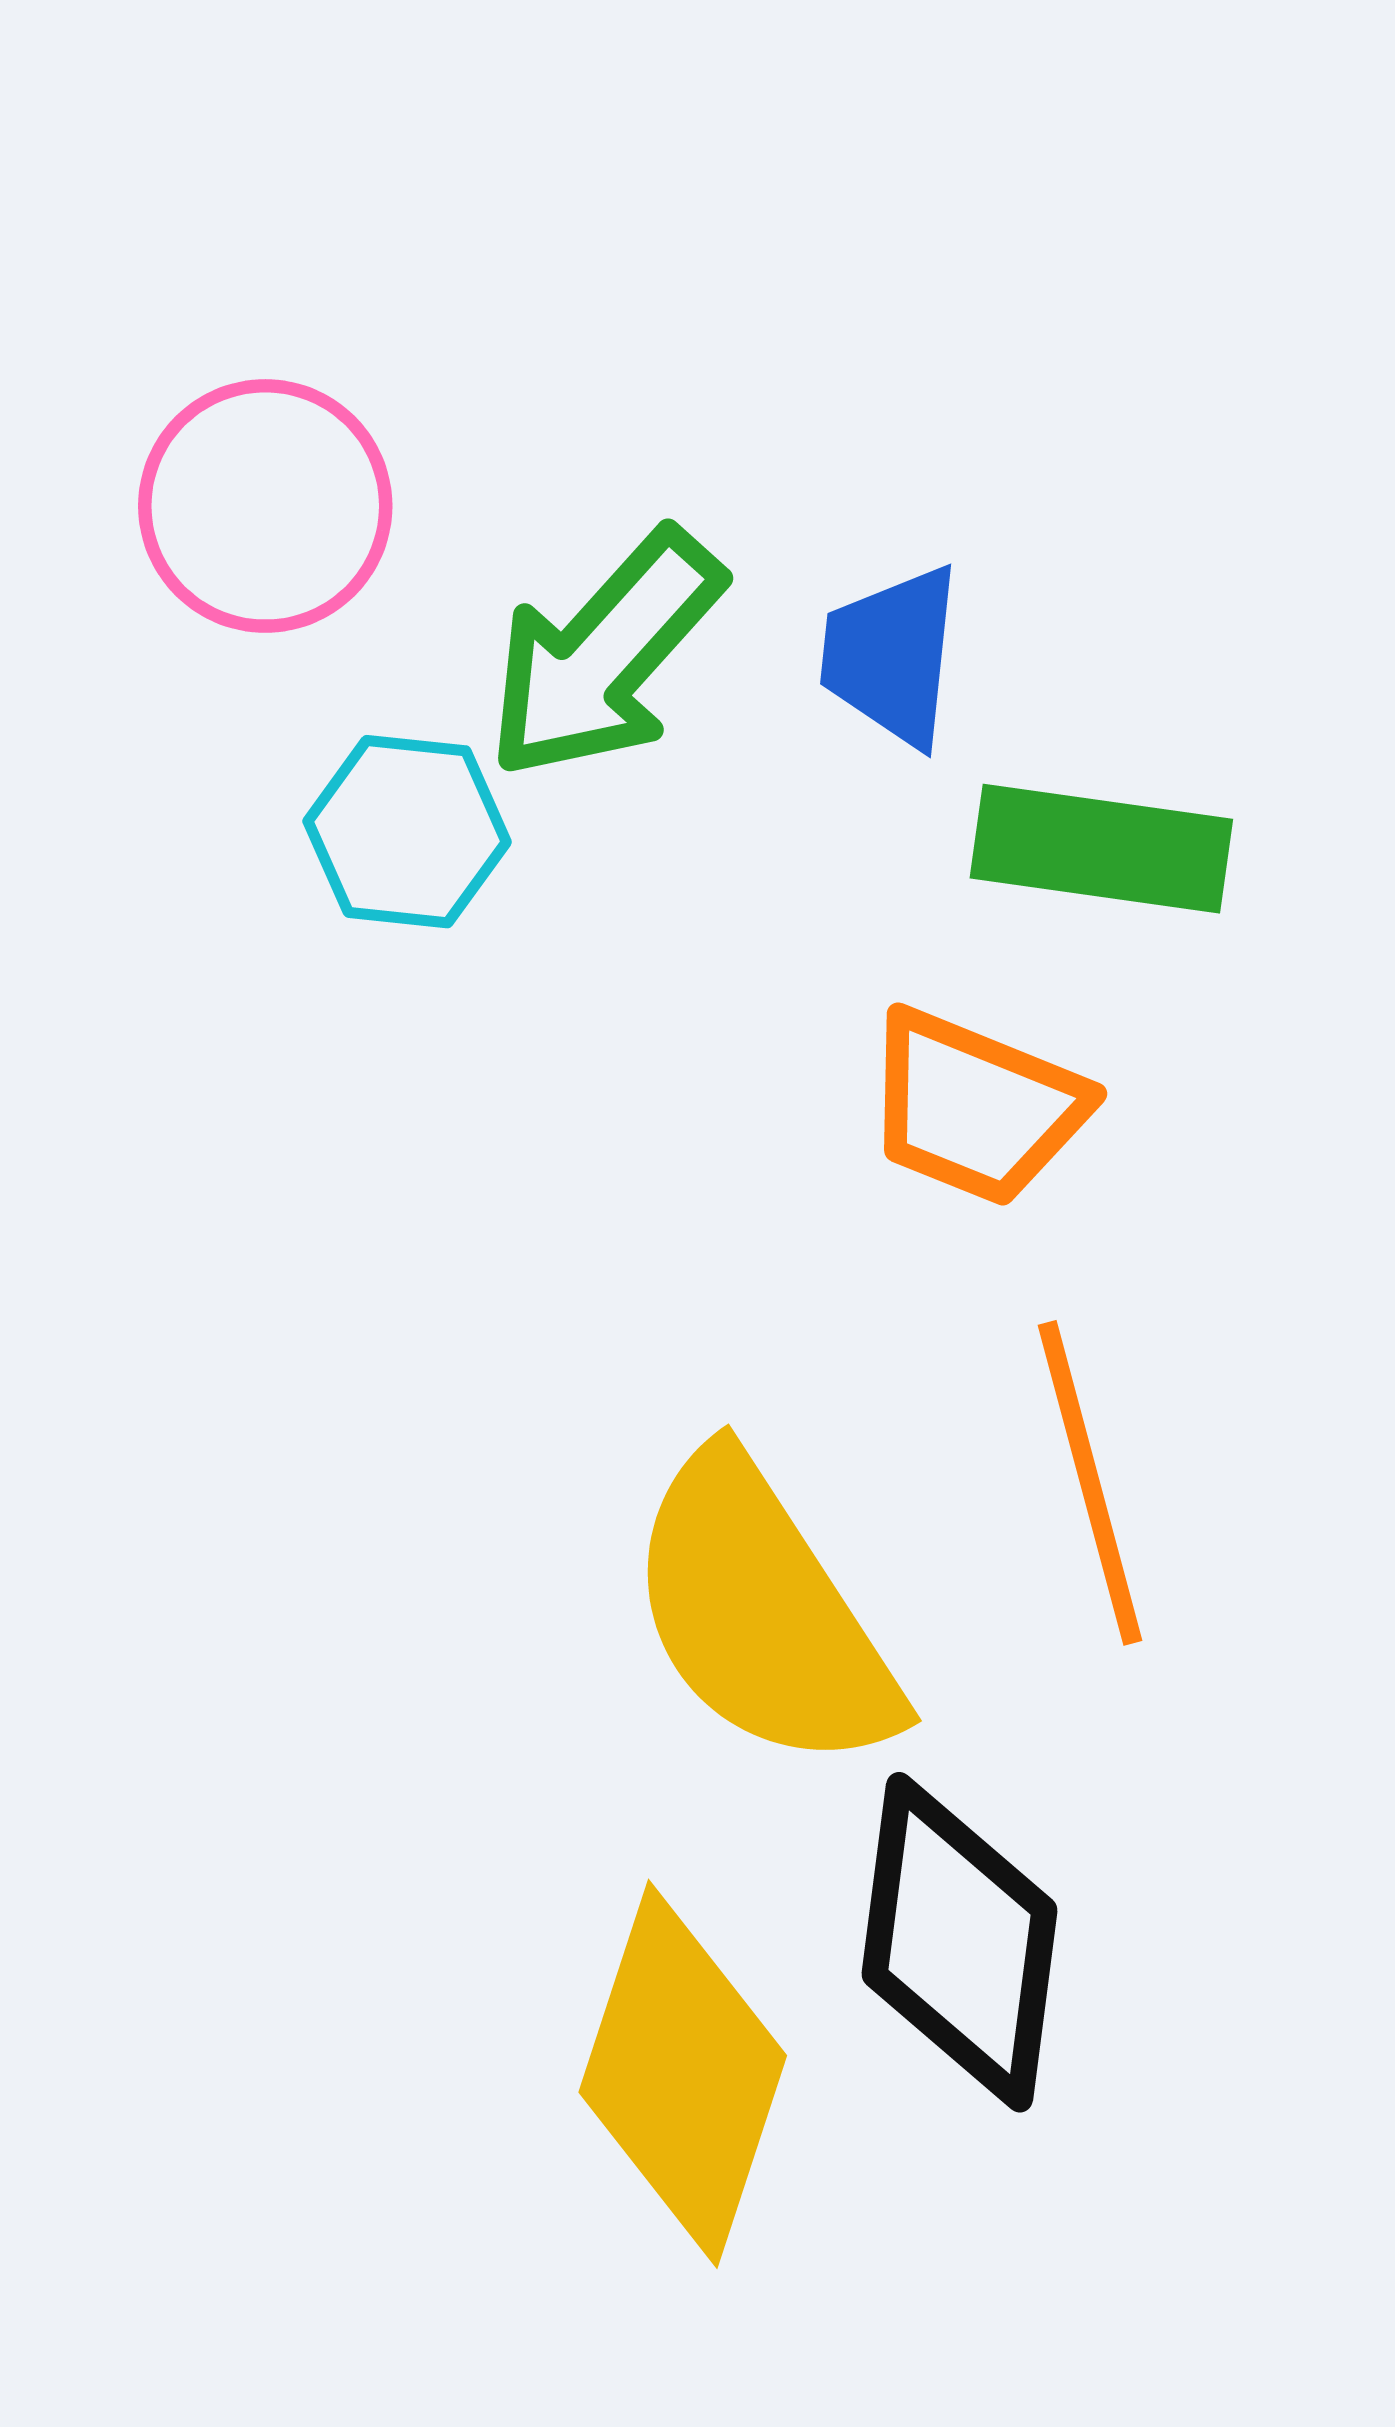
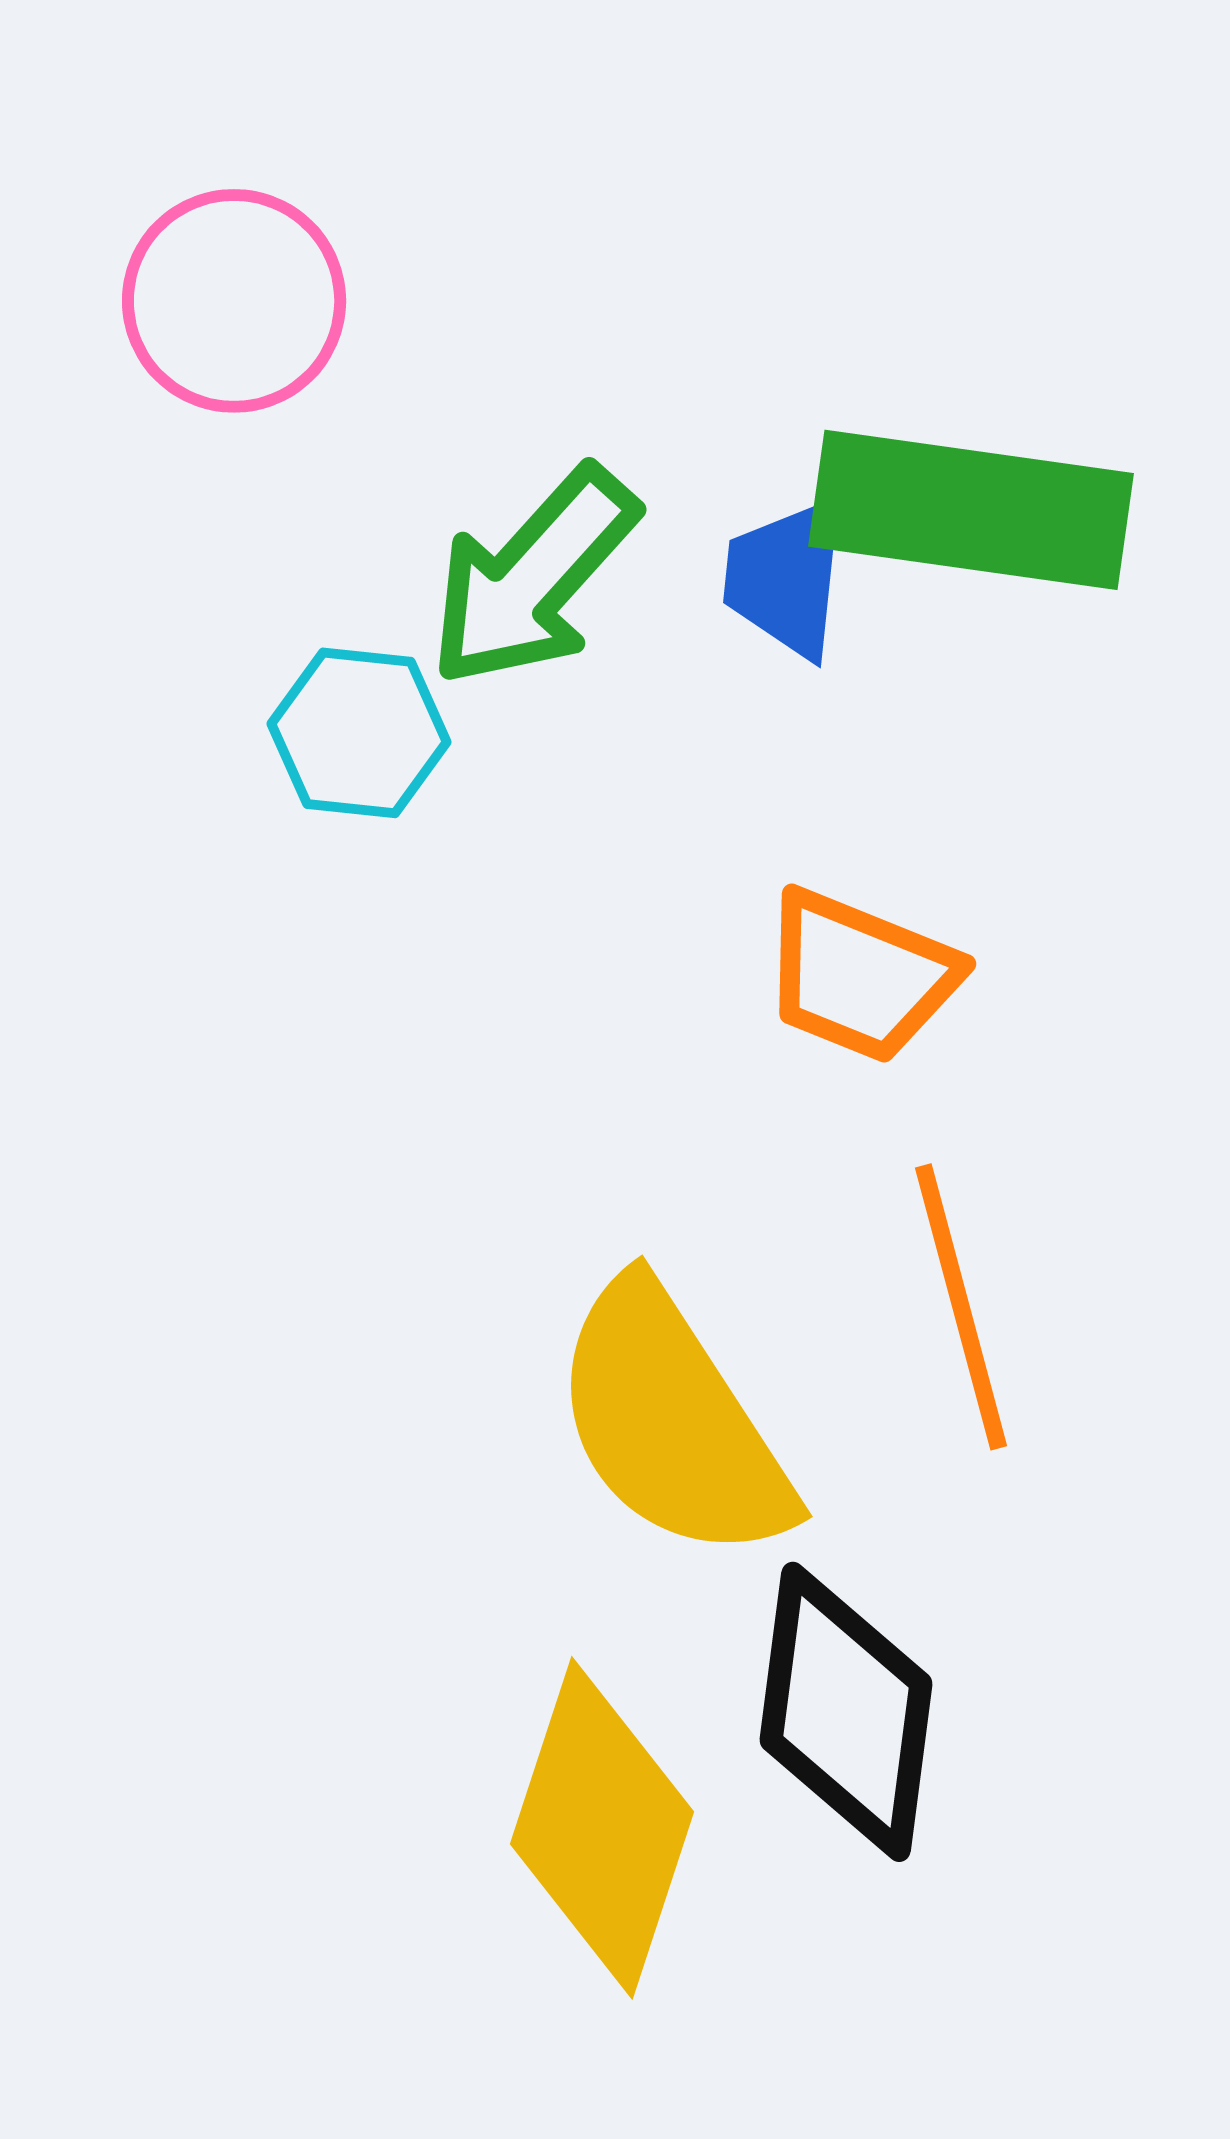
pink circle: (265, 506) -> (234, 301), moved
green rectangle: (1101, 849) -> (971, 510), moved, size x1.4

